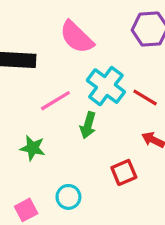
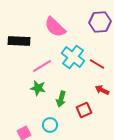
green arrow: (88, 125) -> (61, 99), moved
green star: (33, 148) -> (38, 88), moved

